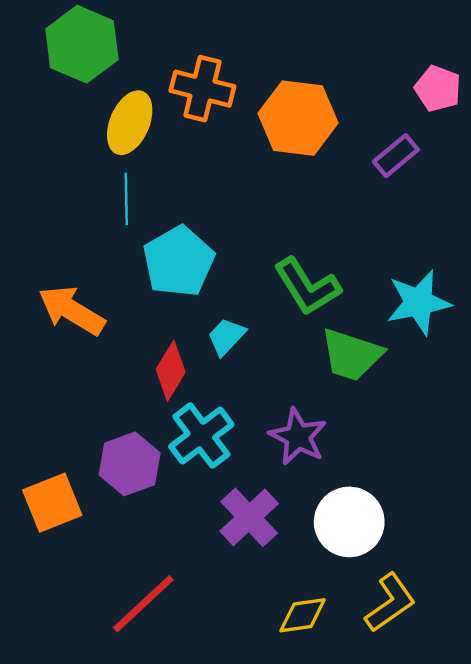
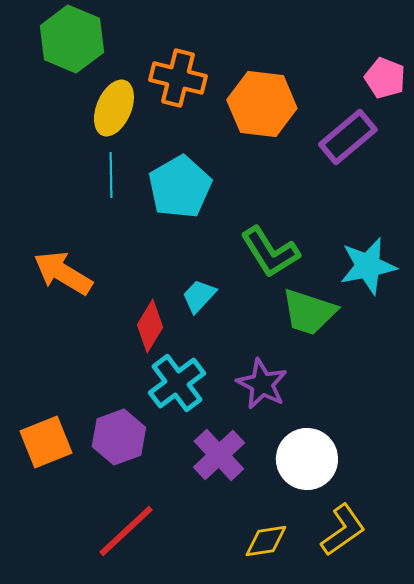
purple rectangle: (396, 156) -> (348, 137), size x1.4
cyan pentagon: (179, 261) -> (180, 187), moved
purple hexagon: (130, 464) -> (119, 437), moved

